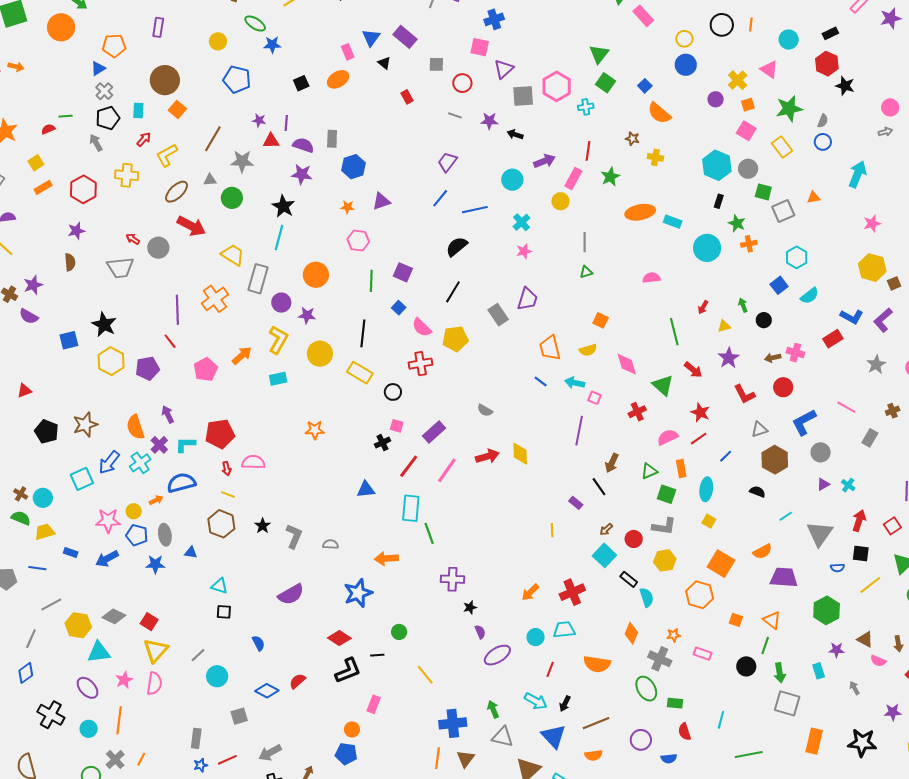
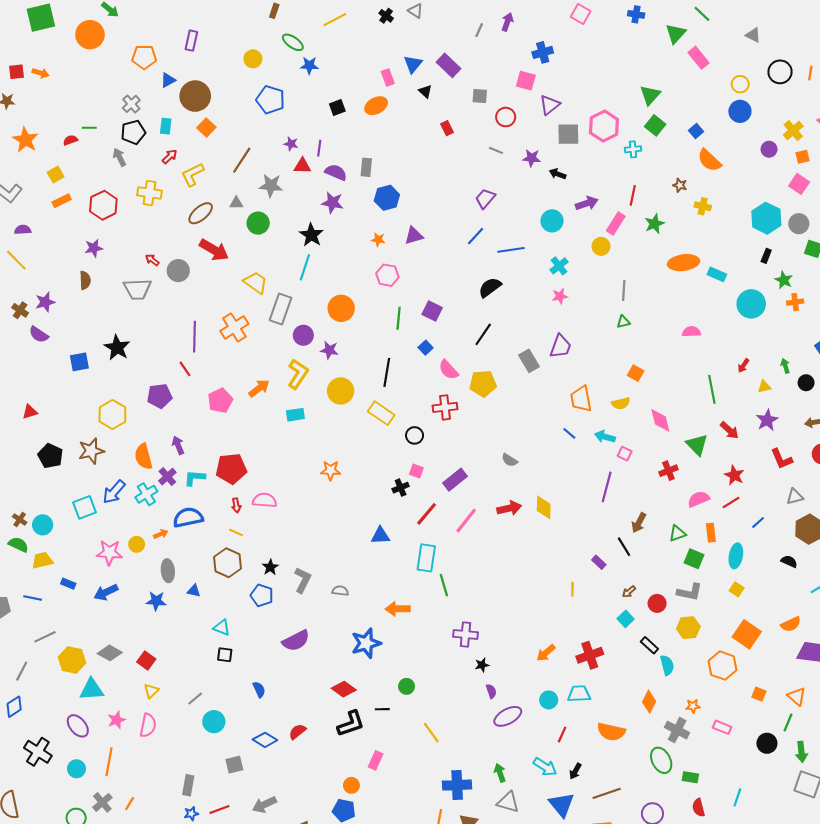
blue triangle: (98, 68) -> (168, 80), moved
yellow hexagon: (111, 361) -> (112, 414), moved
blue pentagon: (137, 535) -> (262, 595), moved
cyan square: (604, 555) -> (626, 619), size x0.7
yellow triangle: (156, 650) -> (151, 691), size x0.6

